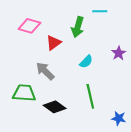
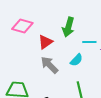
cyan line: (100, 11) -> (89, 42), moved
gray arrow: (45, 71) -> (49, 65), moved

